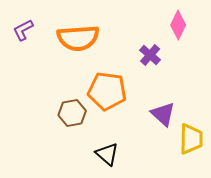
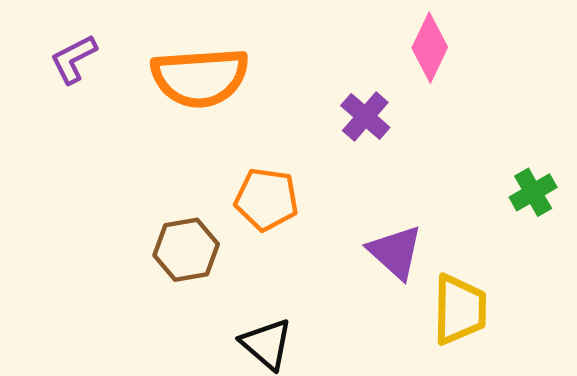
orange pentagon: (107, 91) -> (267, 199), size x0.7

